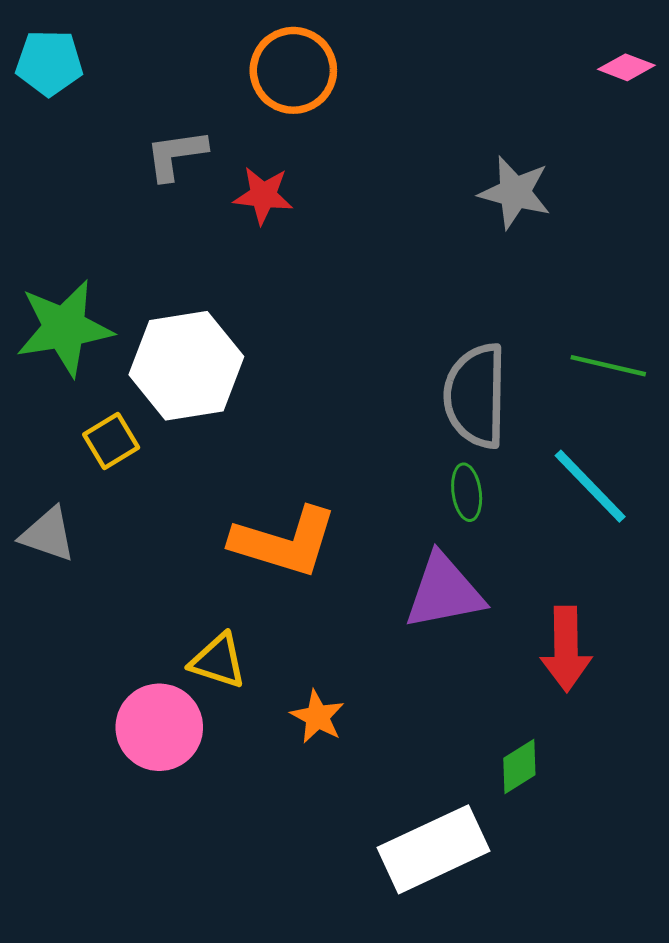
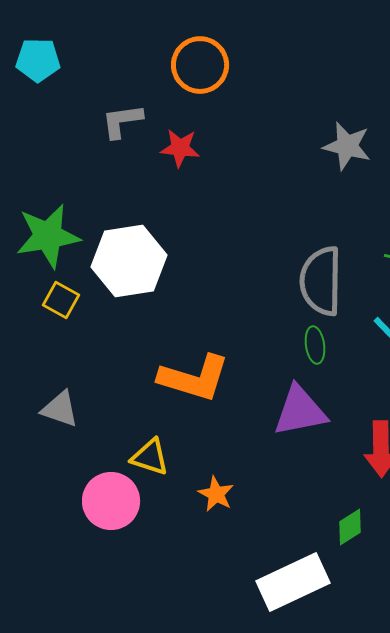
yellow square: (111, 441) -> (61, 300), moved, turned -30
gray triangle: (48, 534) -> (60, 409), moved

